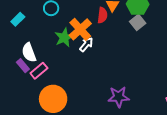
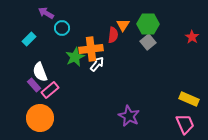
orange cross: (80, 29) -> (91, 49), turned 35
purple star: (119, 97) -> (129, 116), turned 30
orange circle: (53, 99) -> (40, 118), moved

